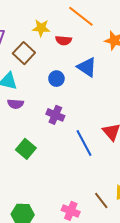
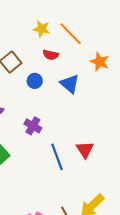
yellow star: (41, 28) -> (42, 29), moved
blue circle: (56, 79) -> (35, 81), moved

